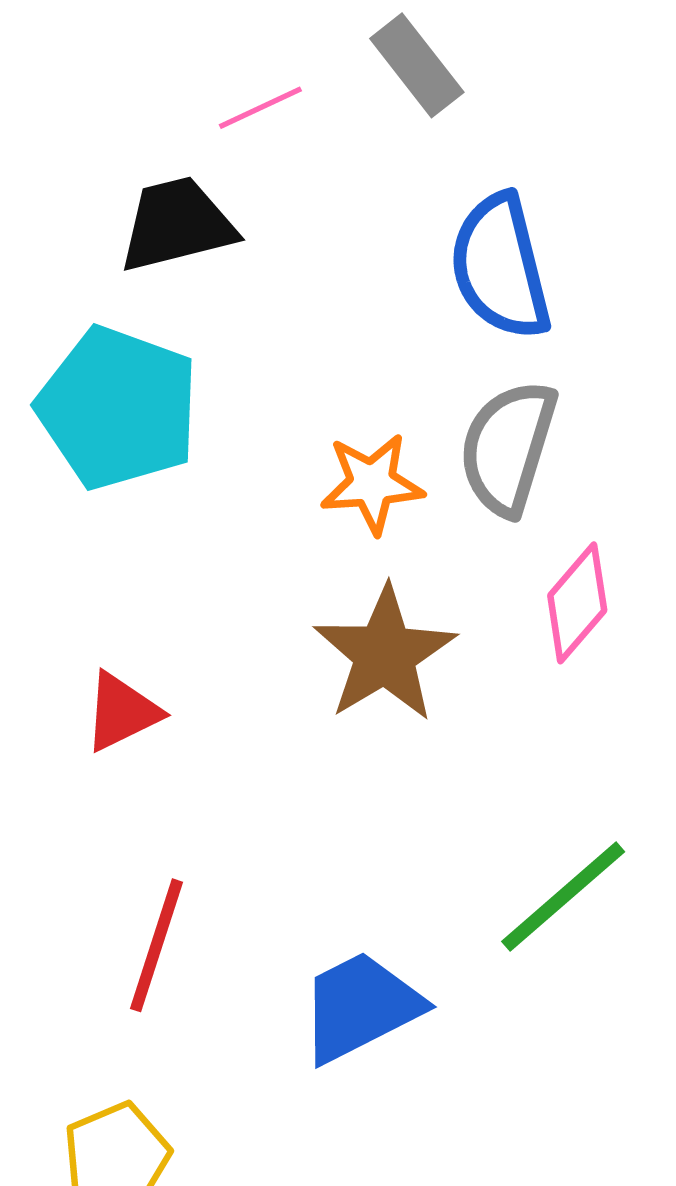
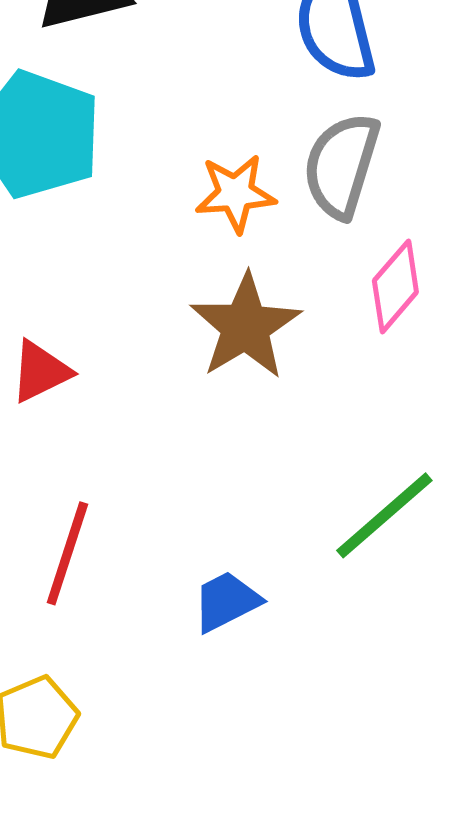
blue trapezoid: (360, 1007) -> (226, 601), size x0.7

